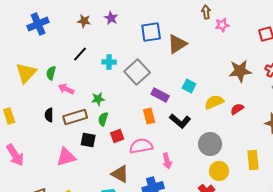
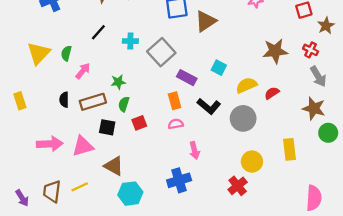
pink arrow: (66, 89) -> (83, 71), turned 105
gray circle: (210, 144) -> (243, 118), moved
pink semicircle: (141, 146) -> (176, 124), moved, size x0.6
pink arrow: (15, 155) -> (50, 144), moved, turned -60
brown triangle: (120, 174) -> (114, 166), moved

